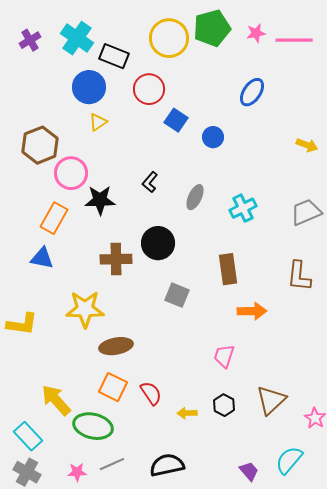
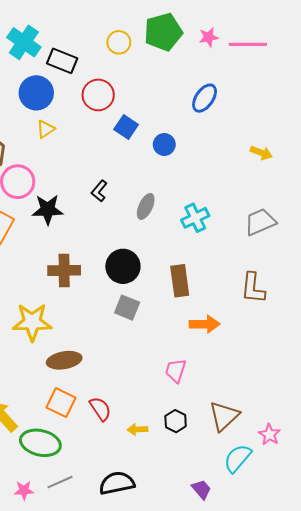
yellow circle: (169, 38) -> (119, 42), size x0.6
black circle: (158, 243) -> (123, 266), moved
cyan semicircle: (289, 460) -> (238, 458), moved

